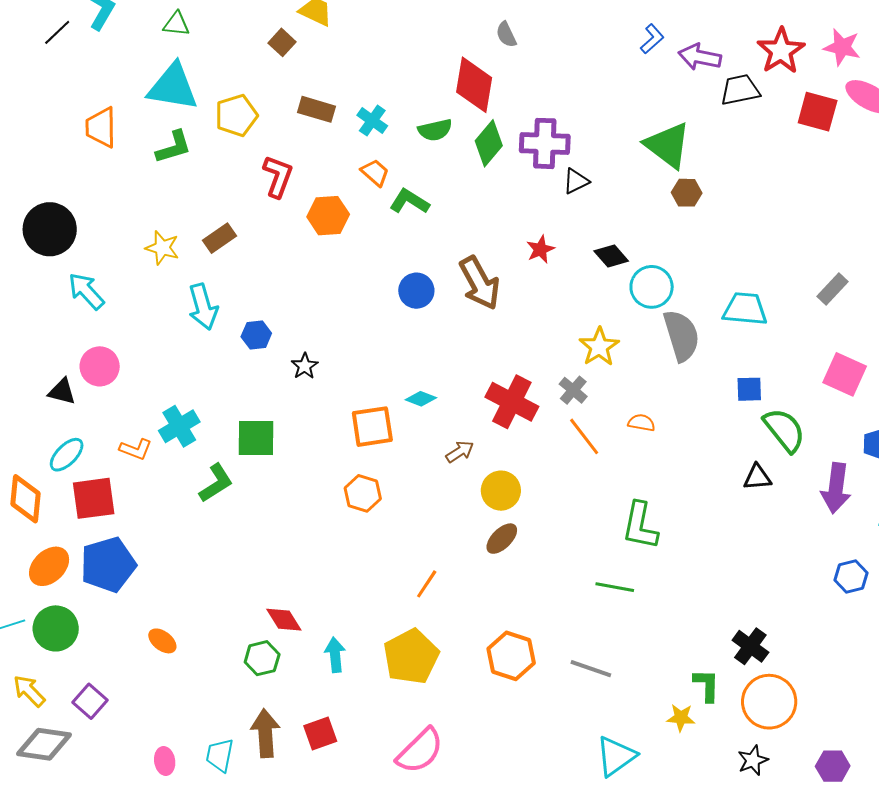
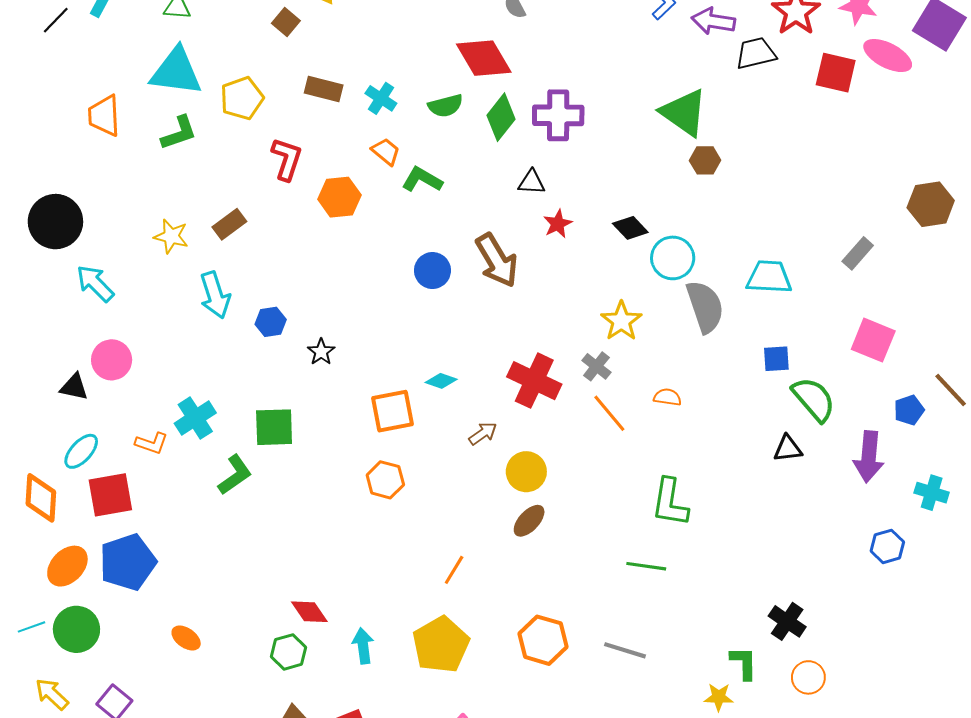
red diamond: (474, 85) -> (484, 58), turned -38
black triangle: (576, 181) -> (531, 182), moved, turned 32
orange circle: (769, 702) -> (808, 677), size x0.6

